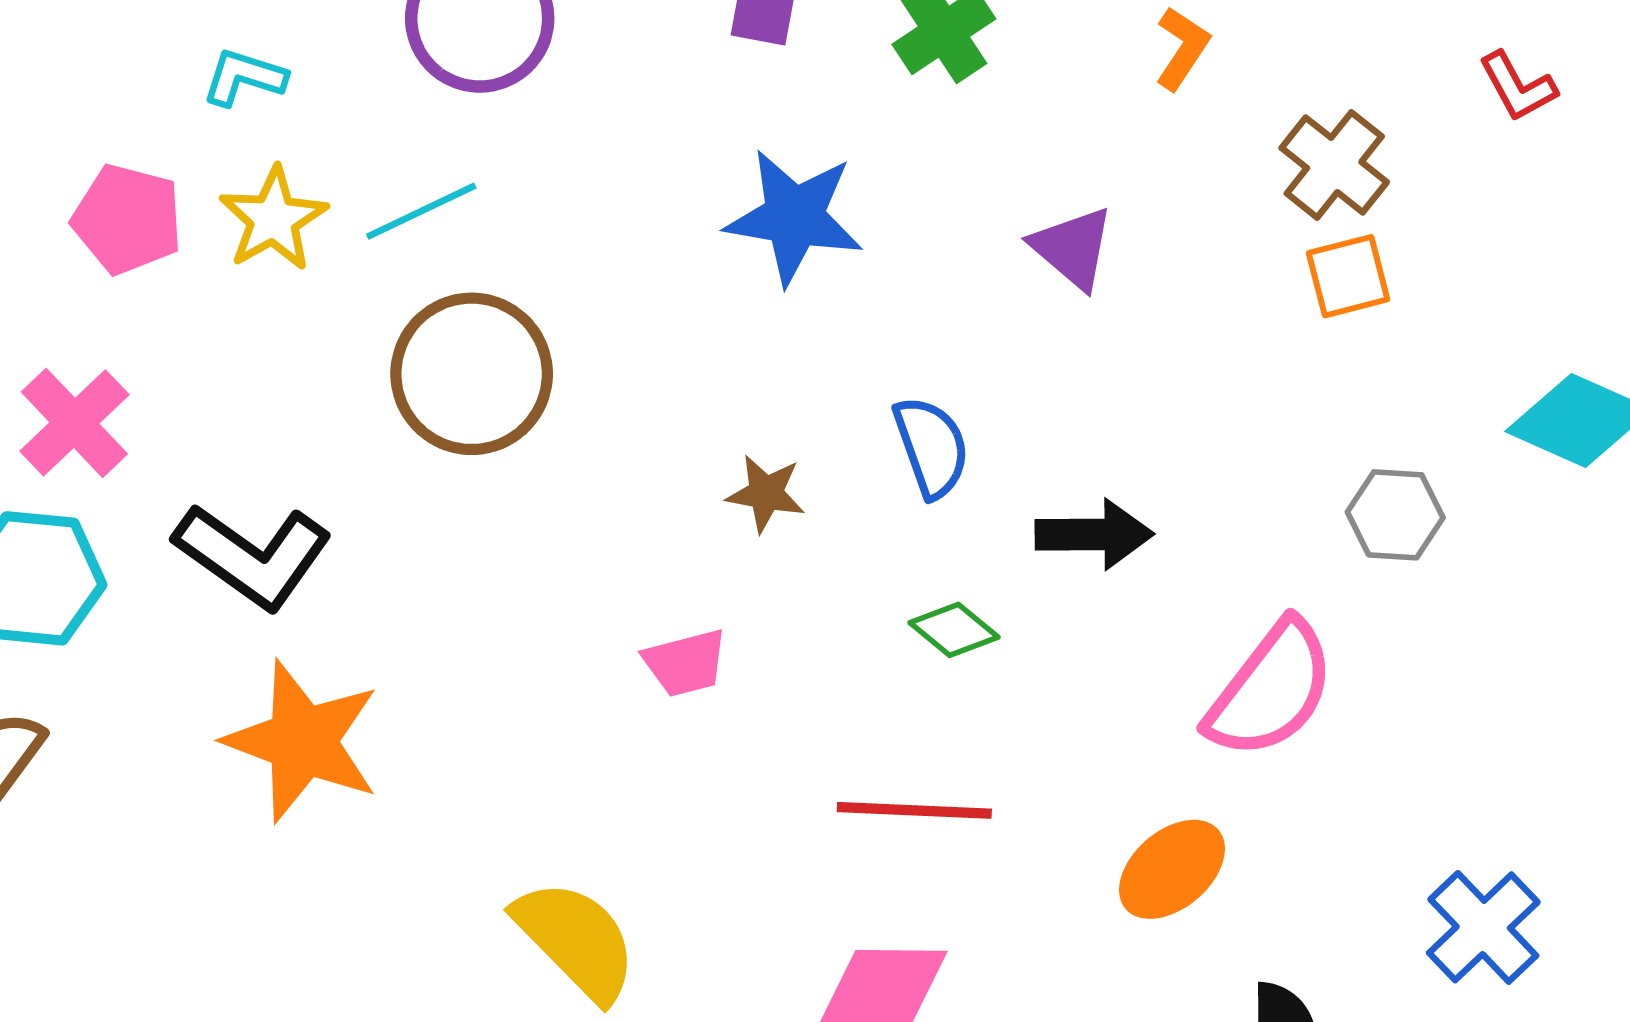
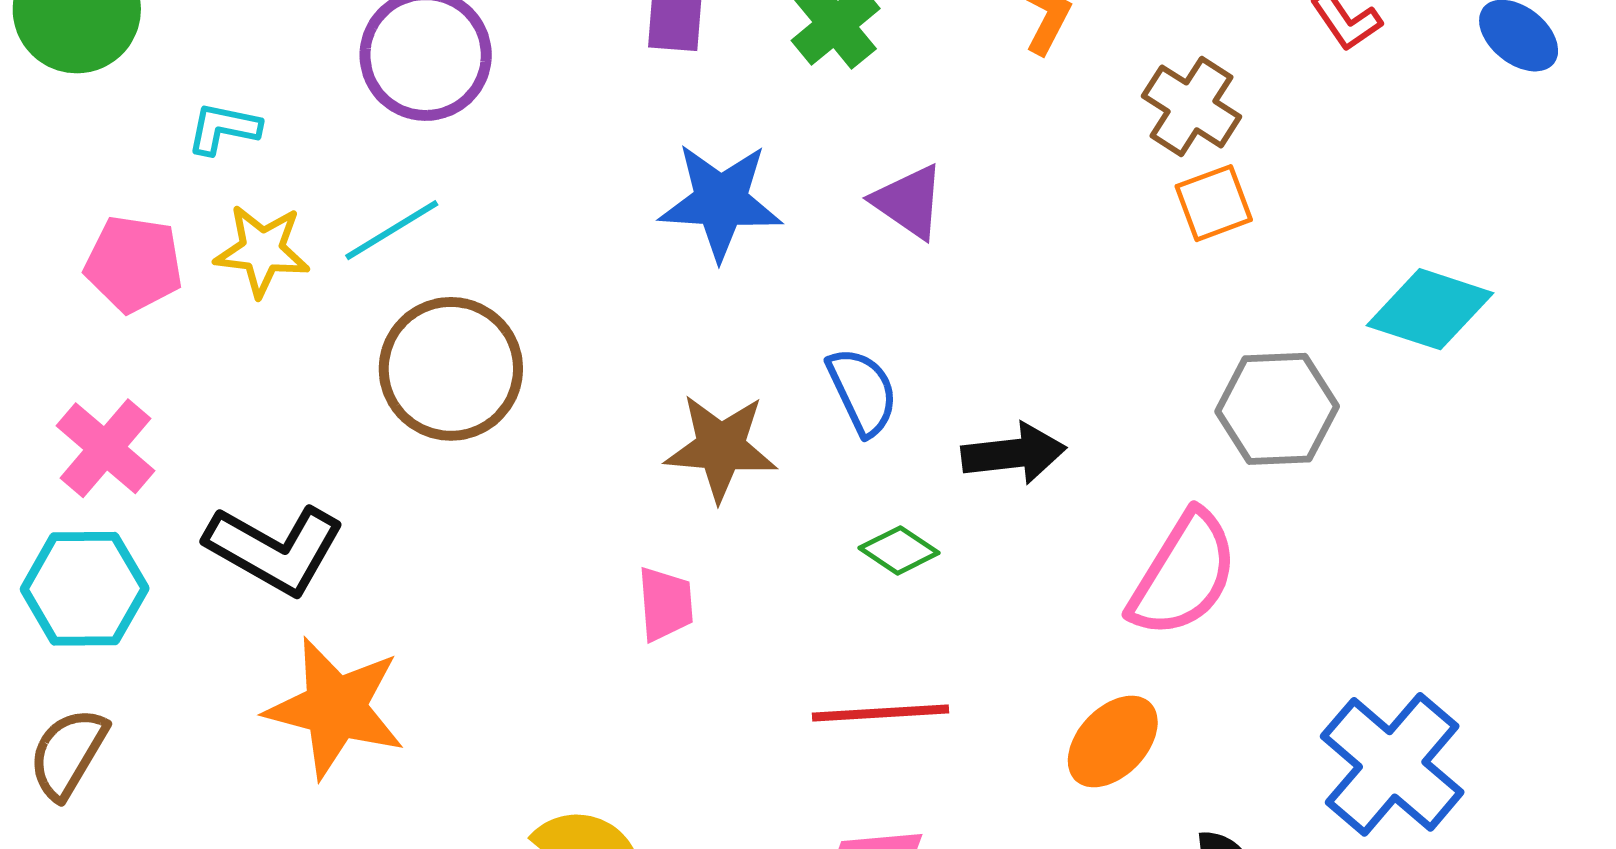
yellow star: (273, 219) -> (262, 251), turned -30
purple triangle: (1073, 248) -> (909, 202), moved
brown star: (766, 493) -> (721, 447), size x1.6
gray hexagon: (1395, 515) -> (1277, 409), size x1.4
pink trapezoid: (685, 663) -> (665, 604), turned -74
blue cross: (1483, 927) -> (1392, 764), size x1.4

